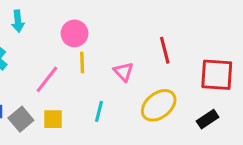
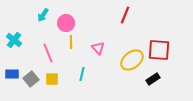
cyan arrow: (18, 21) -> (43, 15), moved, turned 40
red line: (165, 50) -> (125, 15), moved, turned 36
pink line: (47, 79) -> (48, 53), turned -60
yellow ellipse: (159, 105) -> (132, 60), moved

